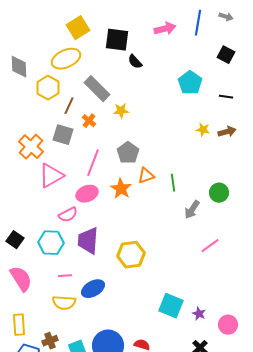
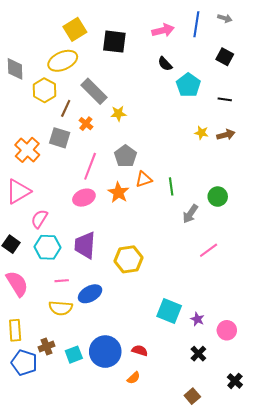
black semicircle: (135, 62) -> (165, 64), moved
pink triangle: (51, 176) -> (18, 191), moved
pink semicircle: (68, 215) -> (39, 219), moved, turned 150

